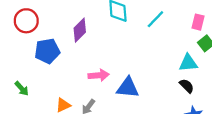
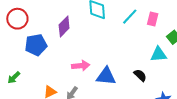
pink rectangle: (198, 22) -> (153, 19), moved
black semicircle: (187, 86) -> (140, 75), moved
green arrow: (22, 88) -> (14, 78), turned 88

